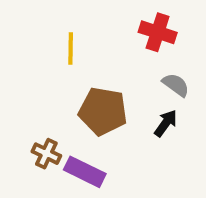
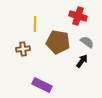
brown pentagon: (103, 111) -> (58, 42), moved
brown cross: (46, 154) -> (23, 49), moved, turned -32

